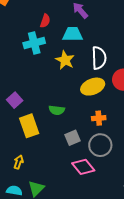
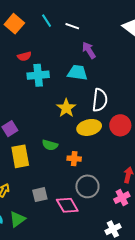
red semicircle: (45, 21) -> (24, 56), moved, turned 48
yellow star: (65, 60) -> (66, 108), moved
orange cross: (99, 118) -> (74, 159), moved
gray square: (72, 138) -> (40, 195), moved

